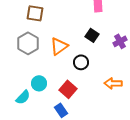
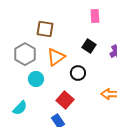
brown square: (35, 13) -> (45, 29), moved
cyan circle: (39, 83) -> (36, 79), moved

